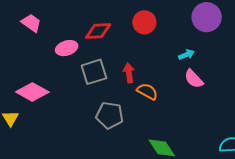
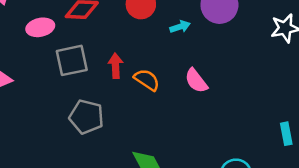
cyan arrow: (186, 55) -> (180, 27), moved
orange semicircle: (147, 91) -> (147, 80), moved

